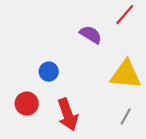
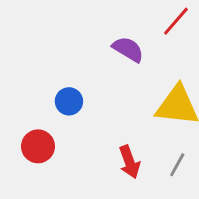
red arrow: (68, 115) -> (129, 162), moved, size x0.7

